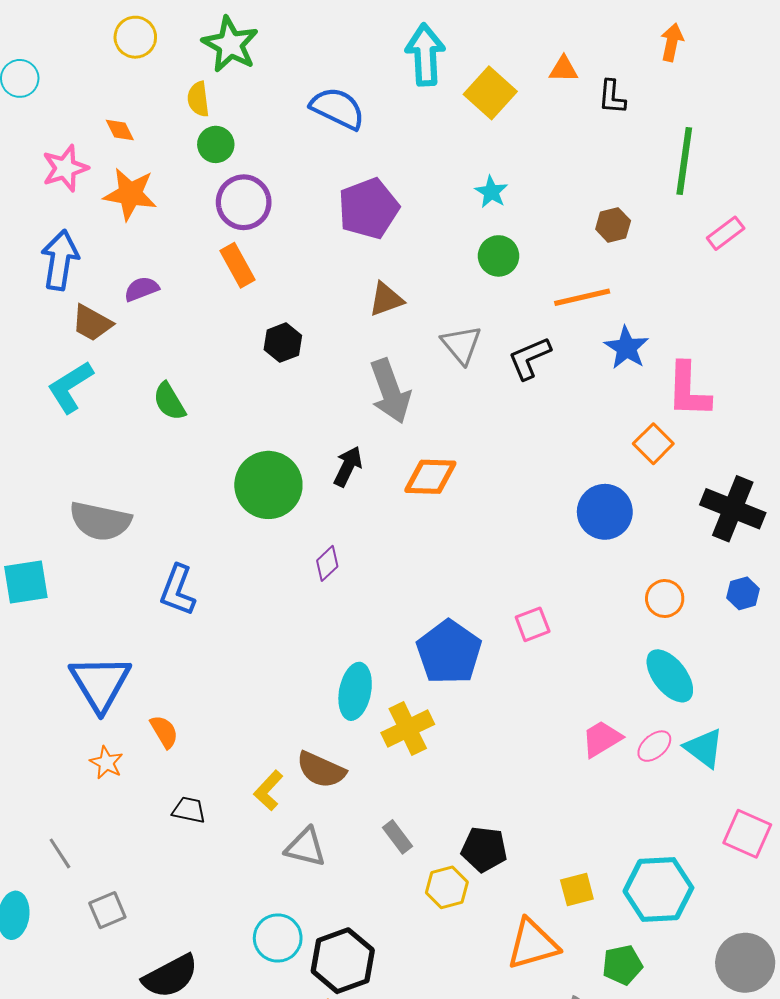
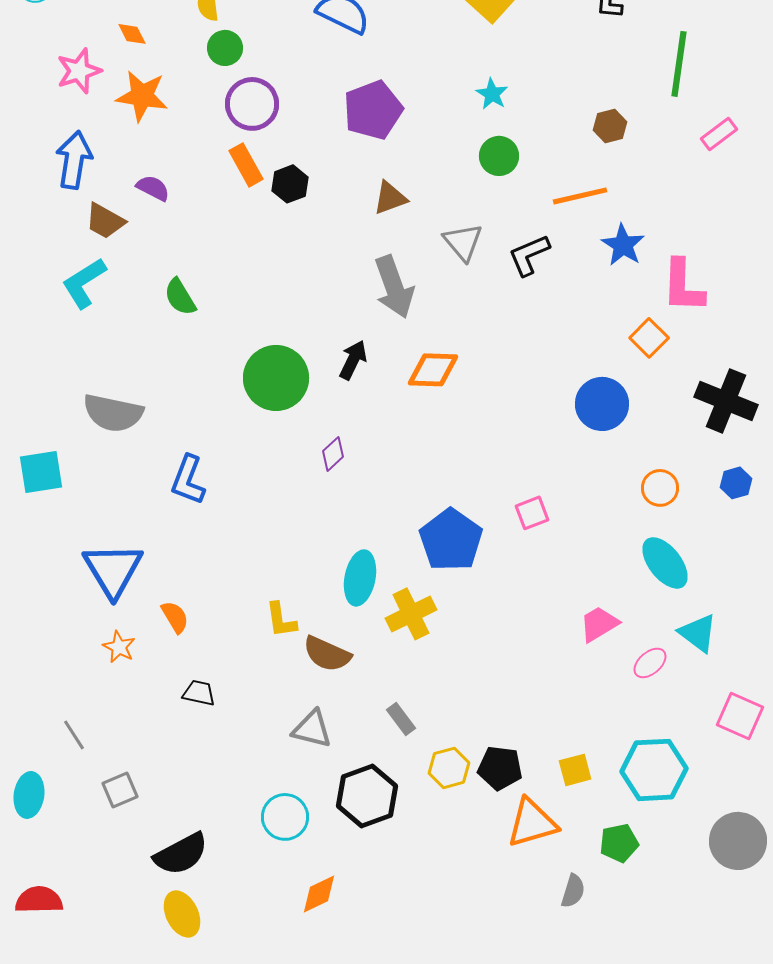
purple semicircle: (141, 289) -> (153, 188), turned 48
black hexagon: (283, 343) -> (290, 184), moved
pink ellipse: (654, 746) -> (650, 663), moved
yellow L-shape: (268, 790) -> (281, 620), moved, turned -51
black pentagon: (484, 849) -> (500, 768), moved
black hexagon: (343, 961) -> (367, 796), moved

